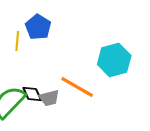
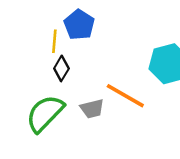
black diamond: (32, 94) -> (61, 68), moved, turned 55

